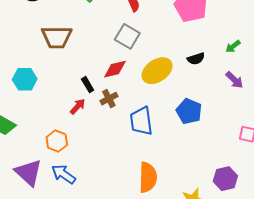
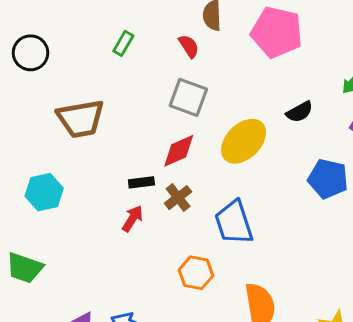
black rectangle: (88, 85) -> (141, 182), turned -56
blue pentagon: (189, 111) -> (328, 179), moved
orange hexagon: (57, 141) -> (196, 273), moved

